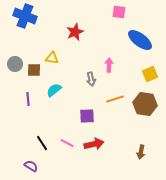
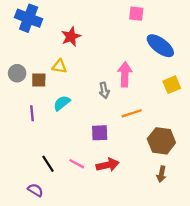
red star: (75, 32) -> (71, 37), moved
pink arrow: (109, 65) -> (125, 74), size x1.5
brown hexagon: (145, 104) -> (161, 141), moved

